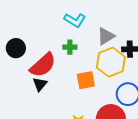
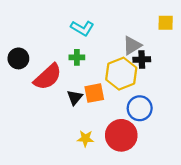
gray triangle: (106, 36) -> (132, 45), moved
black triangle: (40, 84) -> (75, 97), moved

